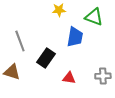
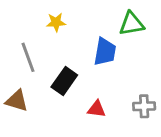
yellow star: (59, 10) -> (56, 22), moved
green triangle: (94, 17) -> (131, 24), turned -30

